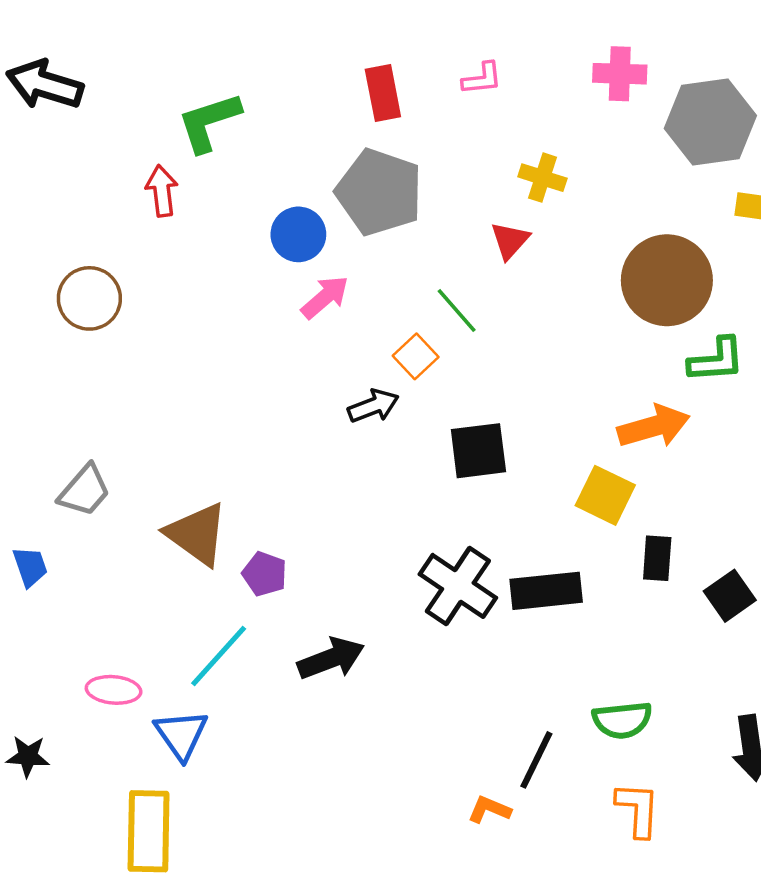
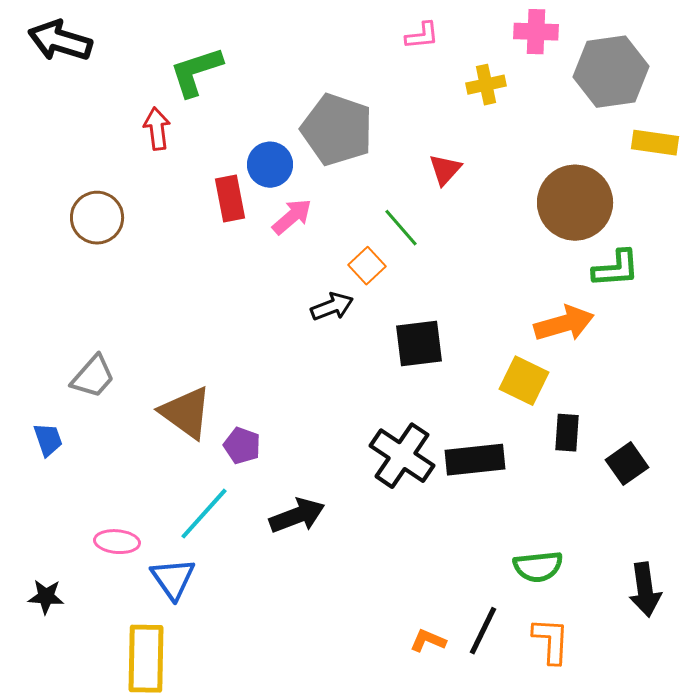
red rectangle: (383, 93) -> (230, 199), moved
yellow cross: (542, 178) -> (486, 85), moved, turned -30
black line: (536, 760) -> (483, 631), moved

